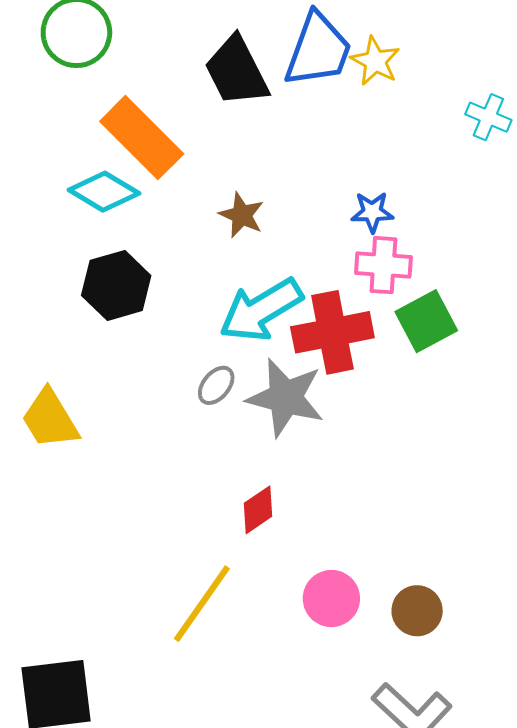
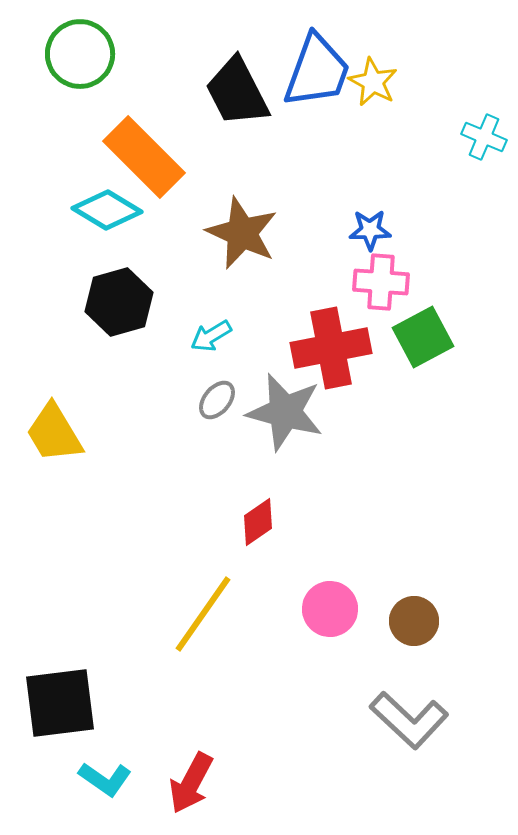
brown star: (242, 215) -> (242, 233), size x1.6
cyan arrow: (261, 310) -> (211, 336), moved, size x0.5

